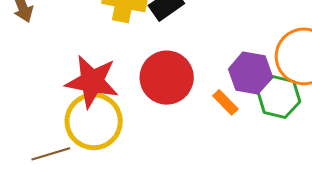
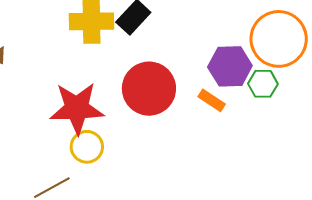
green hexagon: (279, 97) -> (263, 84), size x0.7
yellow circle: (94, 121) -> (87, 147), size x0.6

